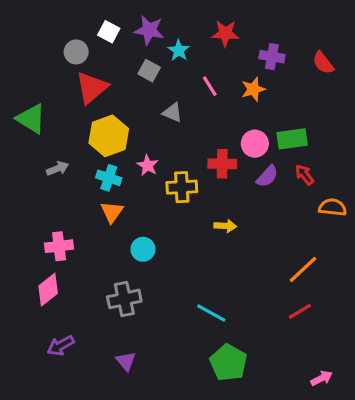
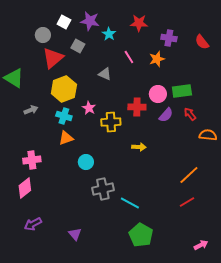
gray square: (149, 71) -> (78, 46), moved
orange triangle: (112, 212) -> (66, 138), turned 35
gray cross: (124, 299) -> (103, 189), moved

